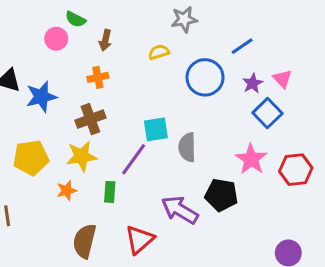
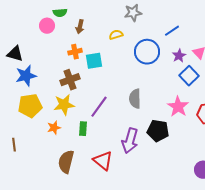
green semicircle: (76, 19) -> (60, 13), turned -32
blue star: (41, 97) -> (26, 76), moved
cyan square: (156, 129) -> (94, 61), moved
purple arrow: (180, 210) -> (130, 141), turned -105
red triangle: (140, 240) -> (103, 161), turned -40

